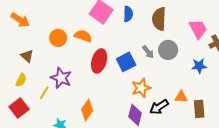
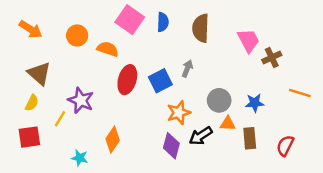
orange circle: (58, 38) -> (77, 35), moved
gray circle: (168, 50) -> (219, 100), moved
gray arrow: (148, 52) -> (187, 69), turned -120
brown triangle: (27, 56) -> (39, 73), size x1.5
blue star: (199, 66) -> (255, 103), moved
red square: (19, 108) -> (29, 137), turned 30

